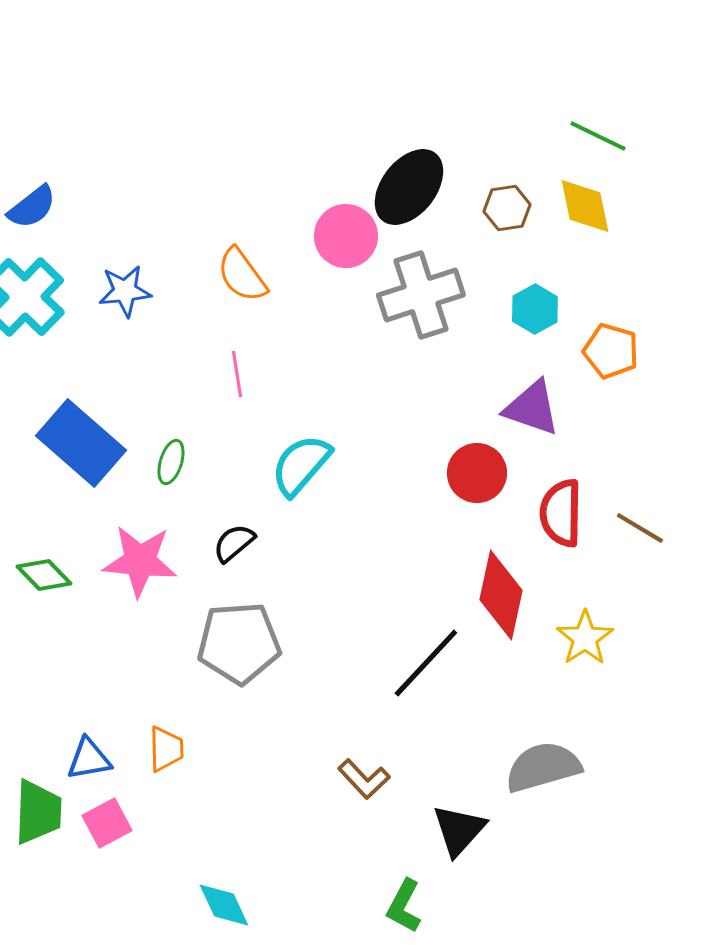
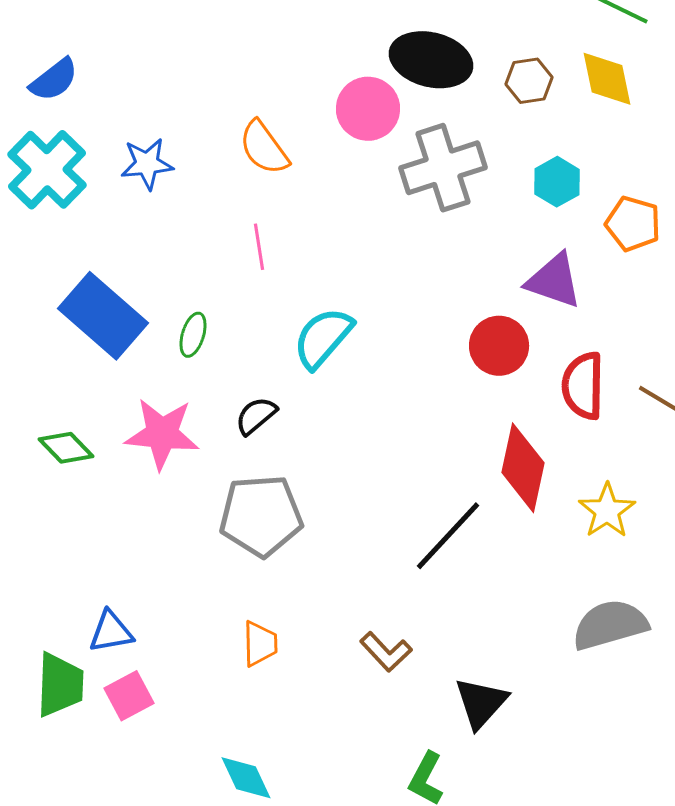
black ellipse: (409, 187) -> (431, 60), turned 66
orange trapezoid: (166, 749) -> (260, 644), moved
gray semicircle: (543, 767) -> (610, 625), moved

